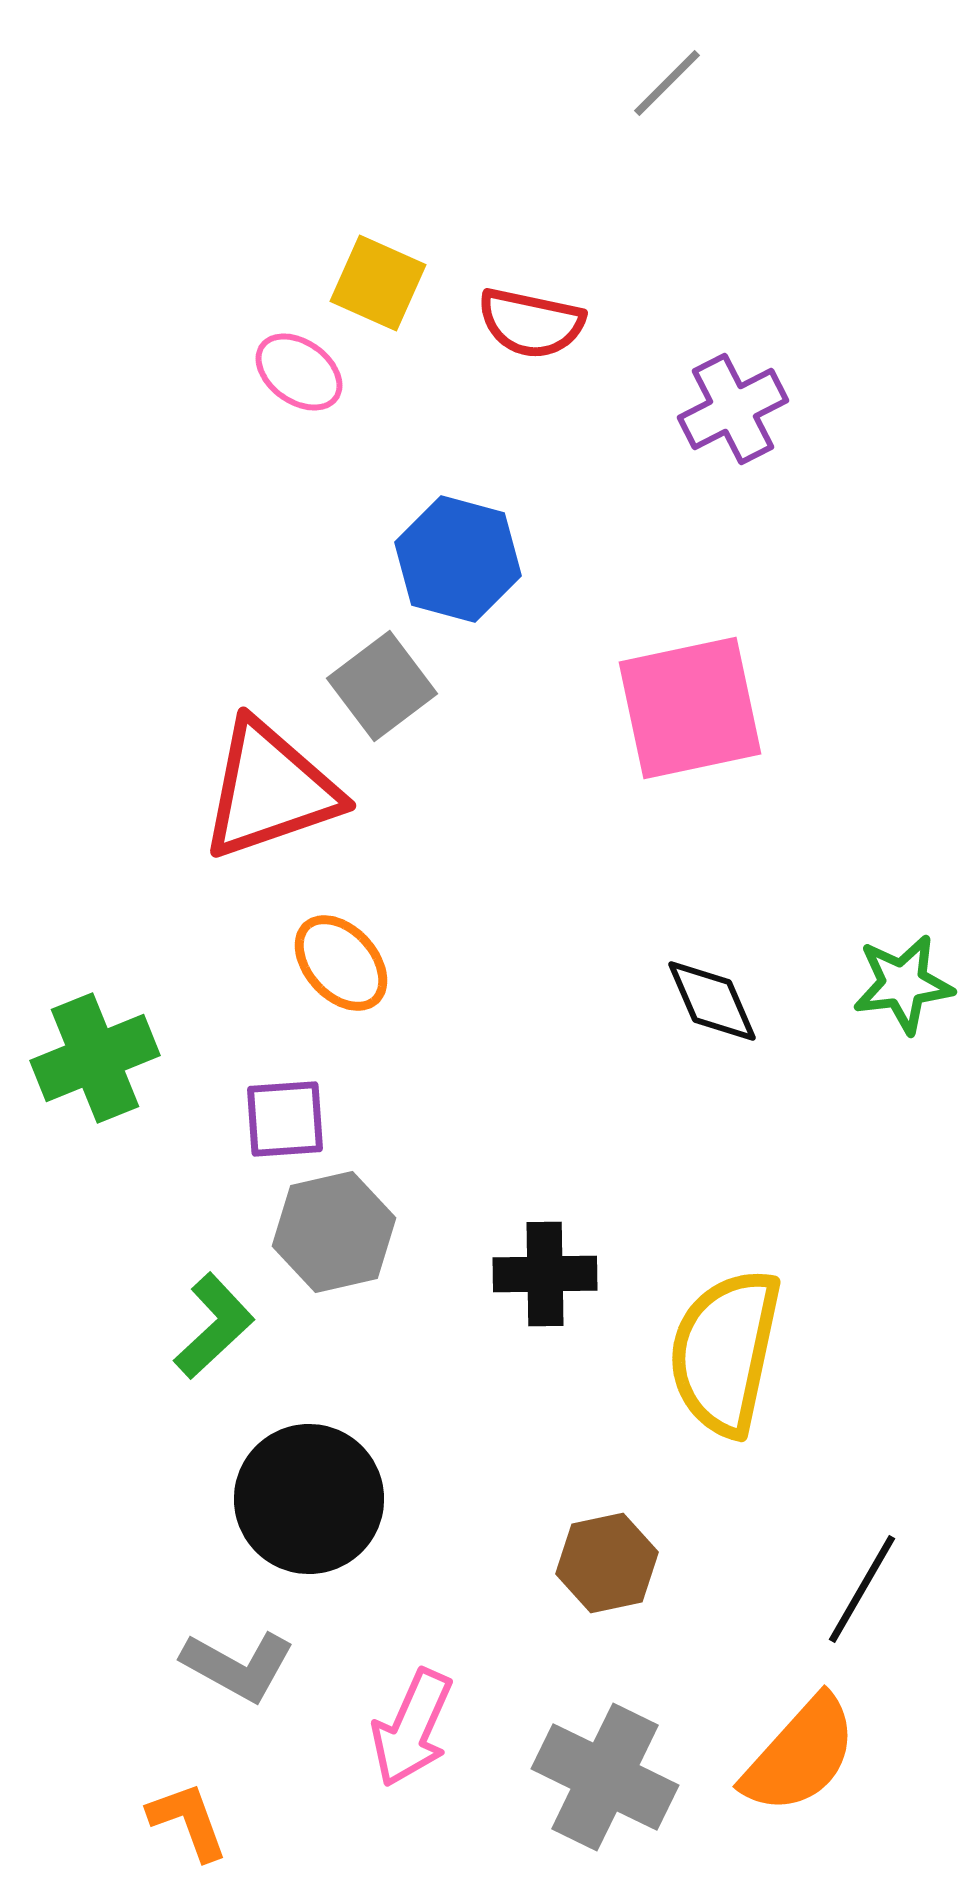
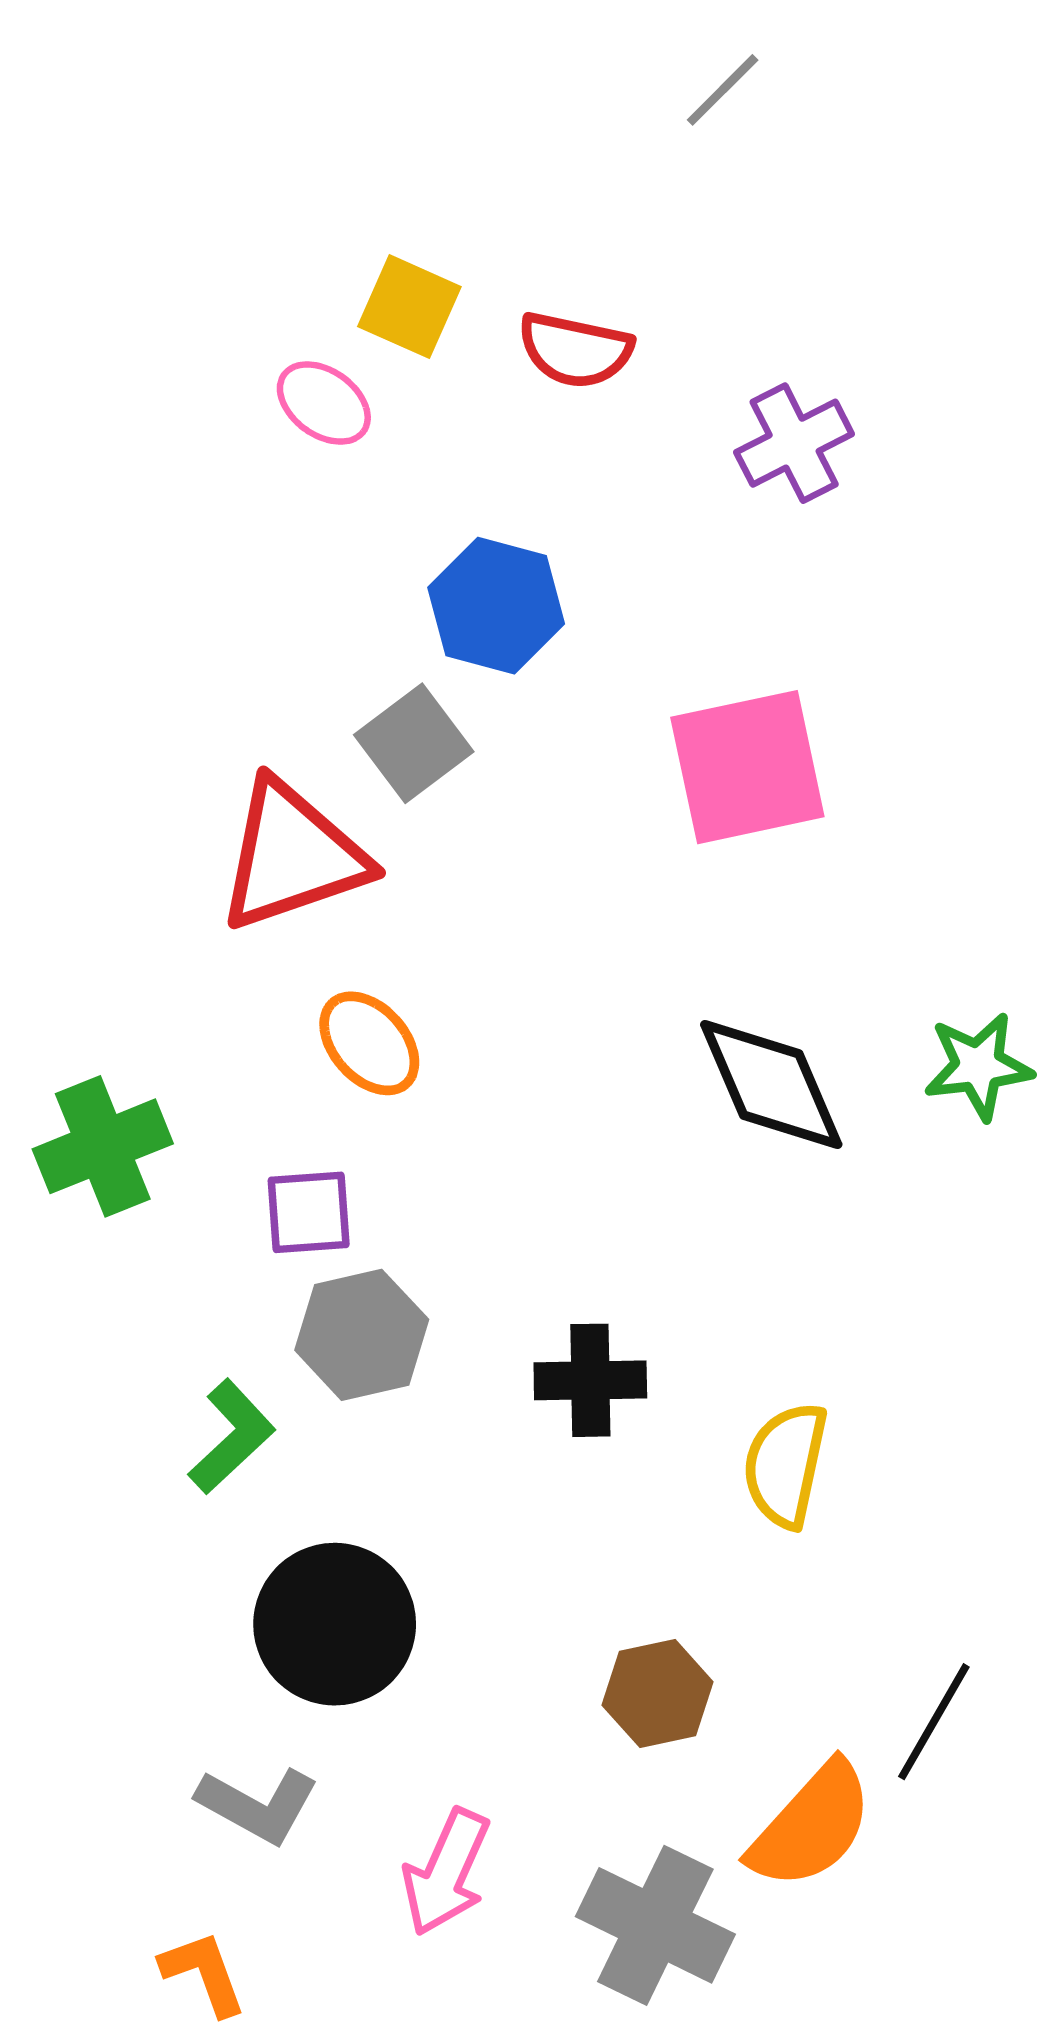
black diamond: (712, 1001) -> (771, 1085), size x1.5
yellow semicircle: (725, 1352) -> (785, 1465), size x0.7
orange semicircle: (800, 1755) -> (811, 1826), moved

